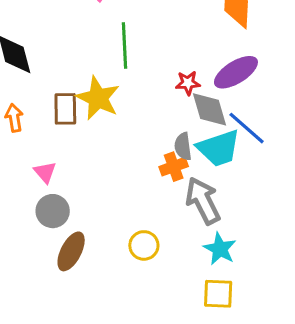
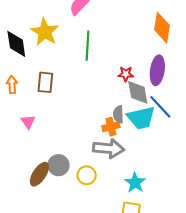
purple ellipse: (236, 72) -> (157, 70), turned -56
yellow star: (98, 98) -> (45, 32), moved
gray arrow: (203, 201) -> (109, 149), moved, turned 116
gray circle: (53, 211) -> (58, 165), moved

